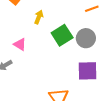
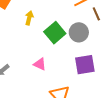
pink triangle: (20, 44) -> (40, 64), moved

